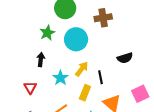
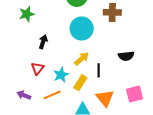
green star: (47, 33) -> (27, 14), moved
cyan star: (60, 78) -> (61, 75), moved
red triangle: (30, 88) -> (38, 68), moved

